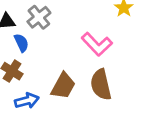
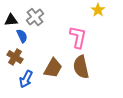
pink L-shape: (97, 44) -> (78, 37), turned -125
blue arrow: (27, 101) -> (26, 79), turned 132

